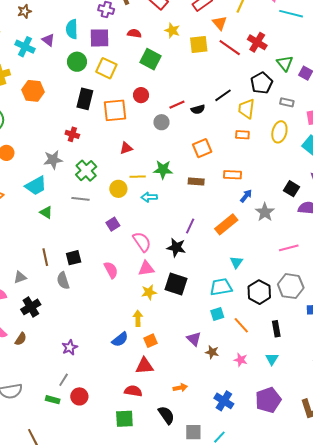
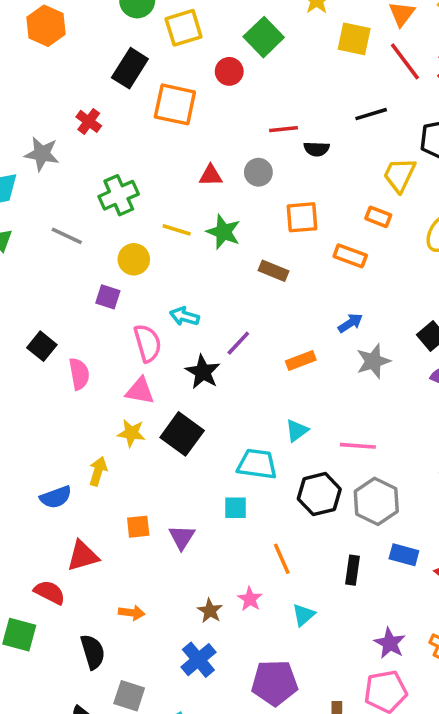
yellow square: (106, 68) -> (184, 28), turned 30
red circle: (141, 95) -> (229, 71), moved
black line: (223, 95) -> (371, 114), moved
gray circle: (161, 122) -> (258, 172), moved
red triangle: (126, 148) -> (211, 175), moved
green cross: (86, 171) -> (119, 195), moved
orange rectangle: (233, 175) -> (350, 256), moved
yellow circle: (118, 189) -> (134, 259), moved
cyan arrow: (149, 197) -> (185, 316), moved
purple square: (113, 224) -> (108, 297), turned 32
orange rectangle: (226, 224) -> (301, 360), size x0.7
pink line: (289, 248) -> (358, 446), moved
black square: (74, 258) -> (42, 346), moved, turned 35
orange line: (241, 325) -> (282, 559), moved
black rectangle: (276, 329) -> (353, 570), moved
orange square: (151, 341) -> (138, 527), moved
brown star: (212, 352) -> (210, 611), moved
red triangle: (144, 366) -> (83, 556), turned -30

